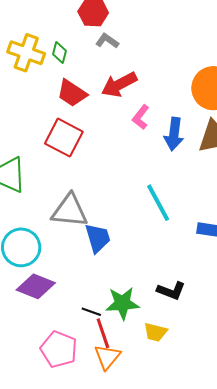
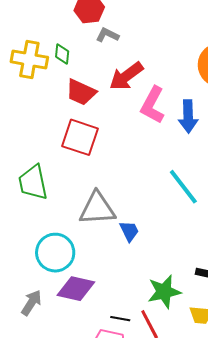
pink L-shape: (141, 117) -> (153, 105), size x1.5
blue trapezoid: (98, 238) -> (129, 231), size x0.7
black line: (91, 312) -> (120, 319), moved

